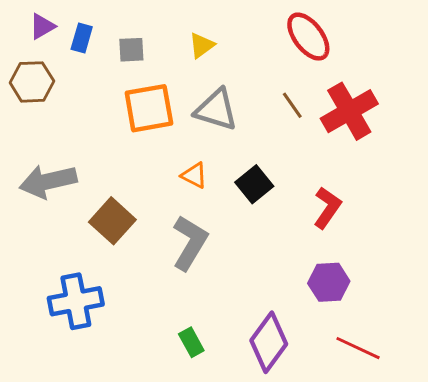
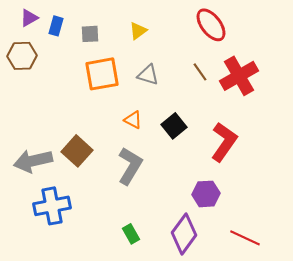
gray triangle: (216, 110) -> (148, 75), size x0.7
gray arrow: (48, 181) -> (33, 161), moved
red L-shape: (327, 208) -> (224, 142), size x1.4
purple hexagon: (329, 282) -> (206, 194), moved

